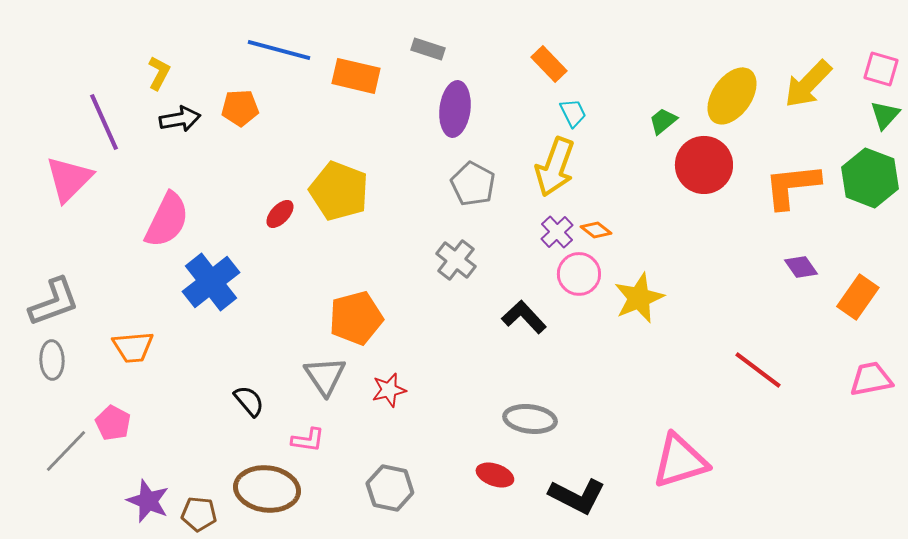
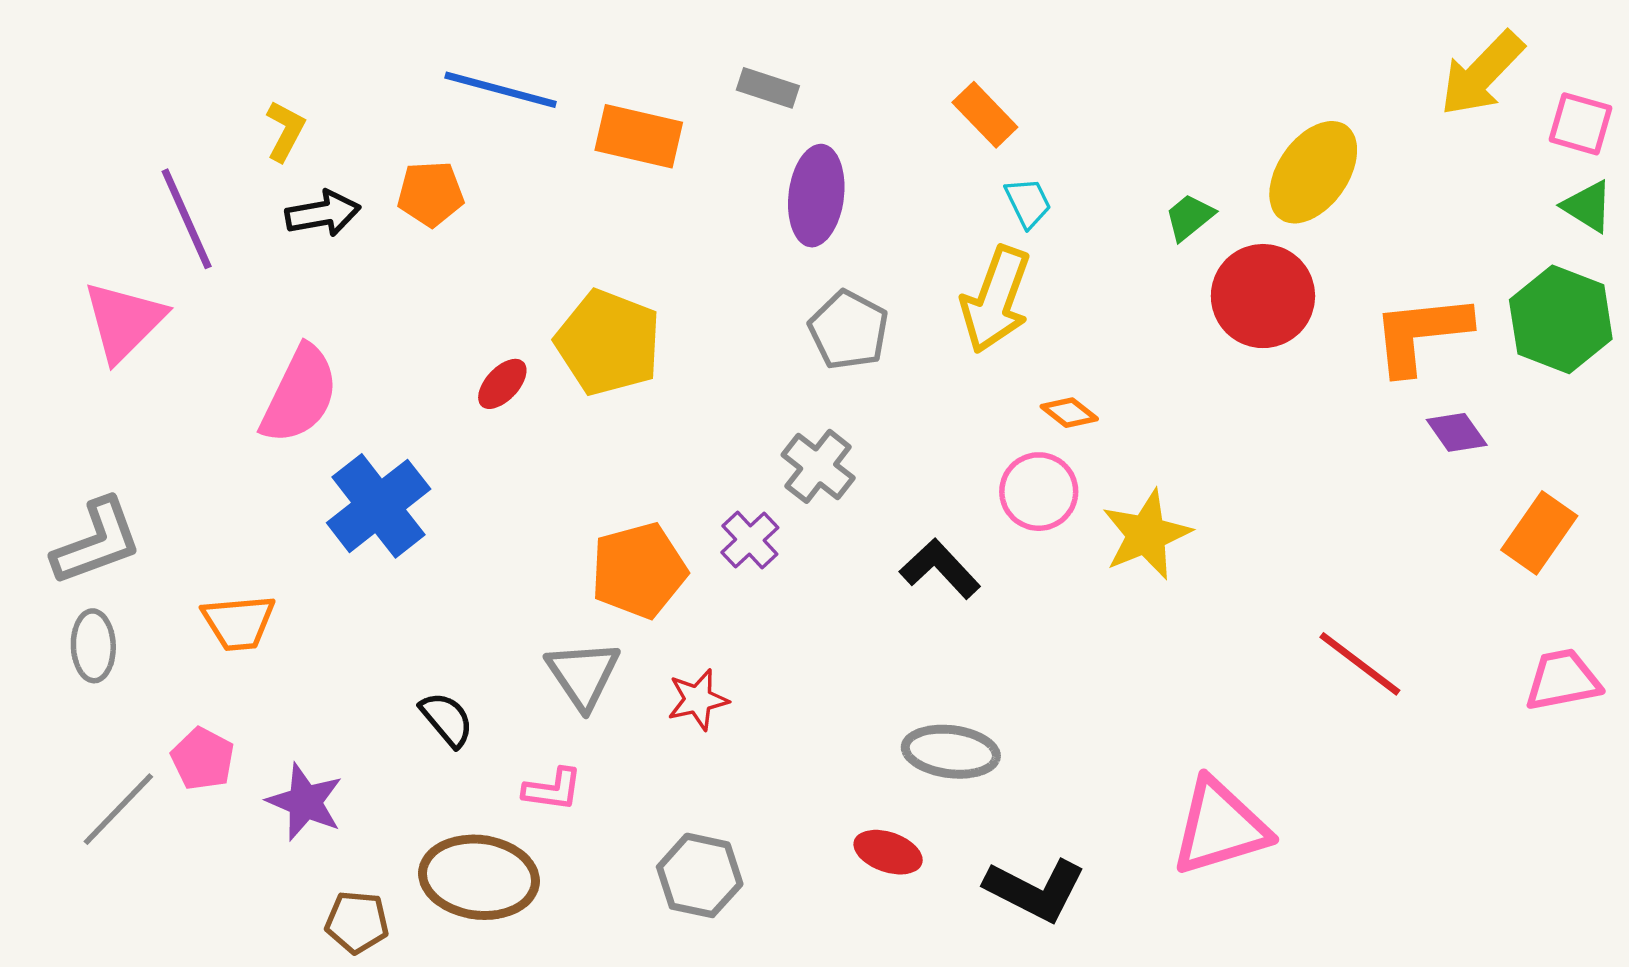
yellow arrow: (808, 84) -> (1482, 74), moved
green triangle: (885, 115) -> (1588, 206), turned -40
purple cross: (557, 232) -> (750, 540), moved
purple diamond: (801, 267) -> (1457, 432), moved
purple star: (148, 501) -> (305, 802), moved

